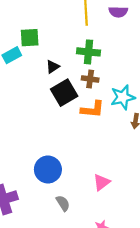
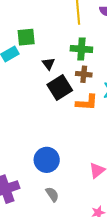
black triangle: (53, 67) -> (48, 64), turned -32
gray semicircle: (63, 203) -> (52, 194), moved

